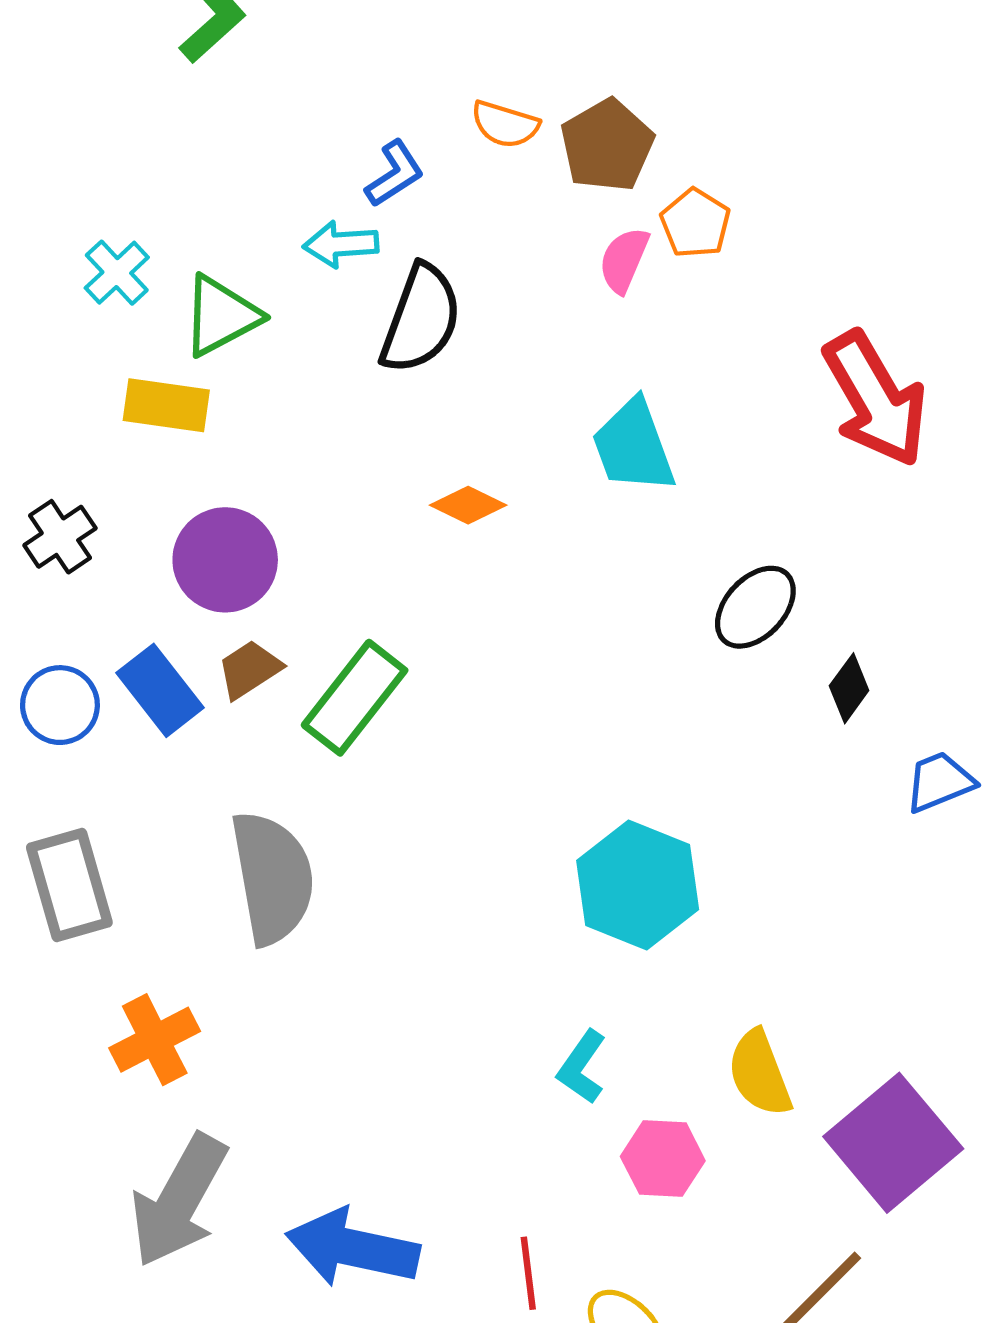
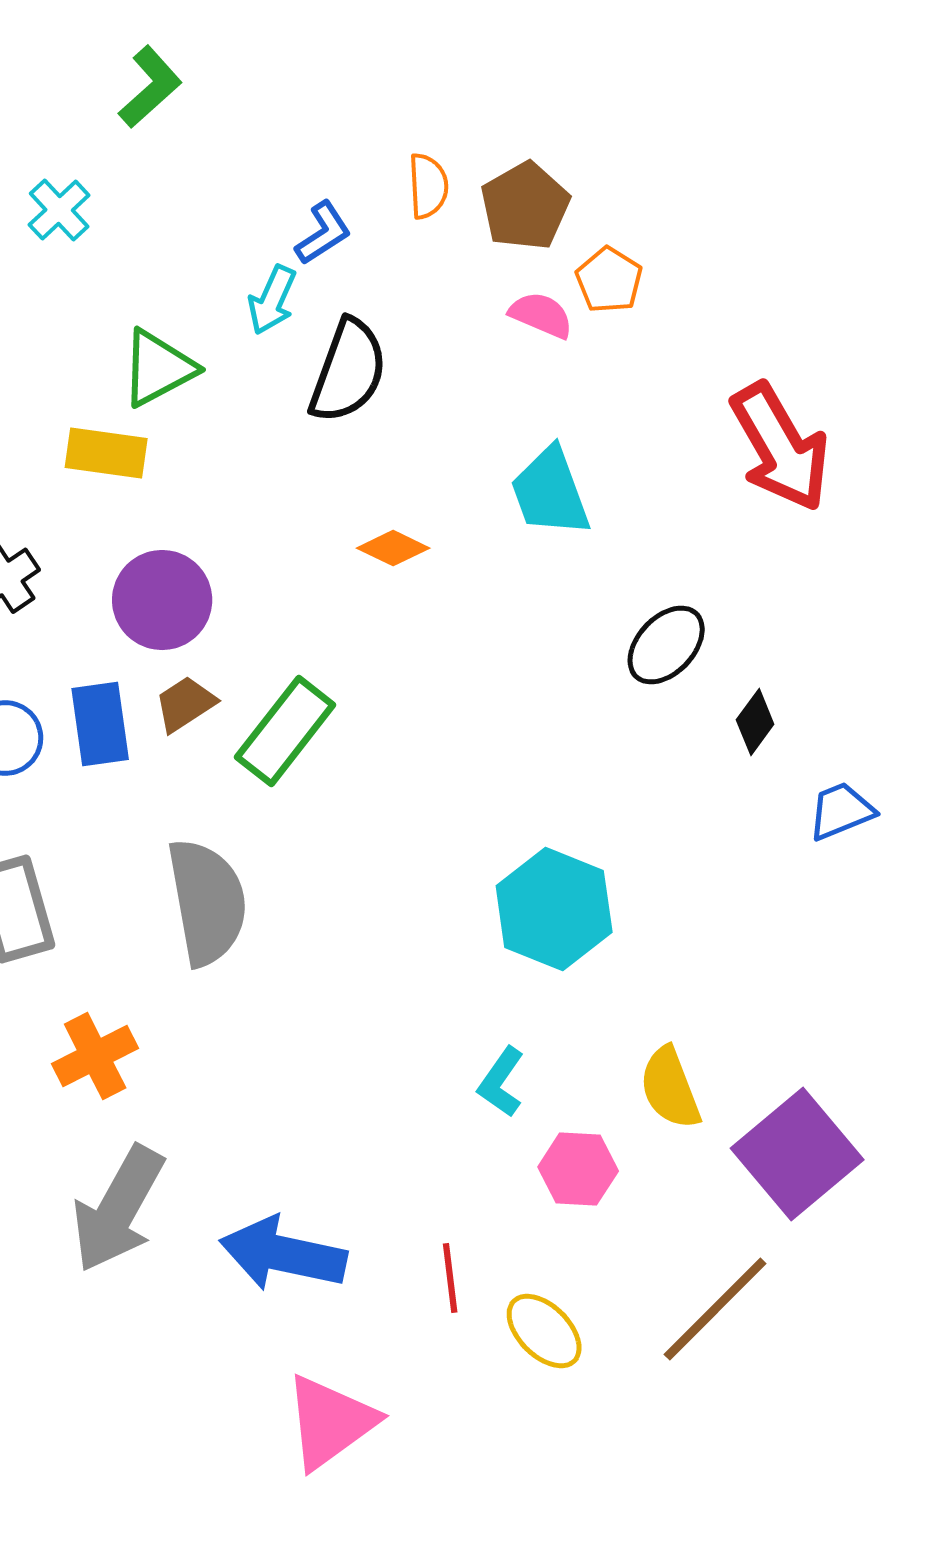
orange semicircle: (505, 124) -> (428, 186), turned -110
cyan arrow: (341, 244) -> (272, 300), turned -62
pink semicircle: (624, 260) -> (541, 315), turned 90
cyan cross: (117, 273) -> (59, 210), moved
blue rectangle: (160, 690) -> (100, 724), turned 30

